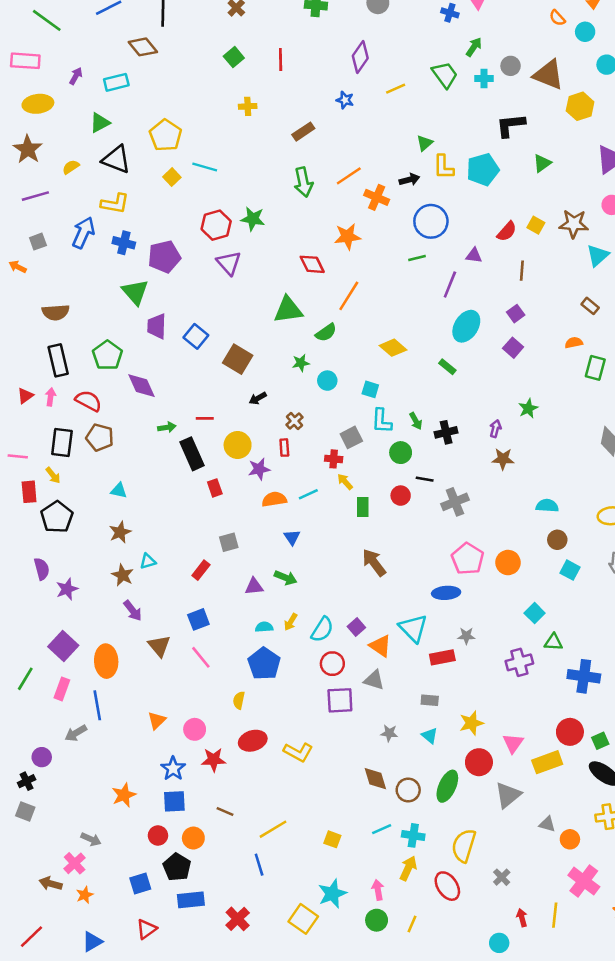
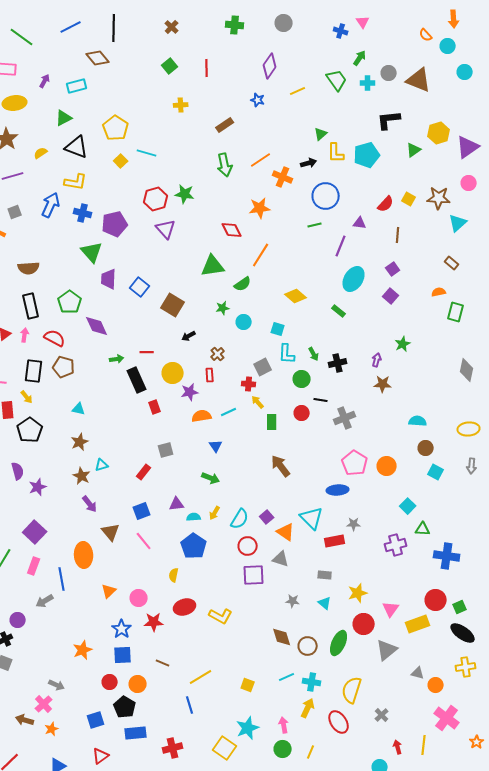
yellow hexagon: (580, 106) -> (439, 133), moved
purple triangle: (254, 587) -> (177, 504), moved
orange ellipse: (106, 661) -> (84, 555), moved
red cross: (238, 919) -> (173, 748), turned 30

